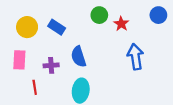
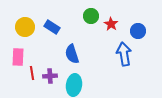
blue circle: (158, 15) -> (138, 31), moved
purple cross: (51, 65) -> (50, 76), moved
red line: (35, 87) -> (32, 73), moved

